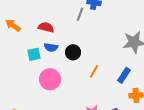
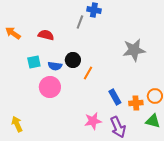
blue semicircle: (51, 47) -> (55, 66), moved
orange line: (94, 71) -> (88, 73), moved
blue rectangle: (124, 75) -> (115, 97), moved, turned -63

